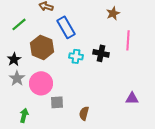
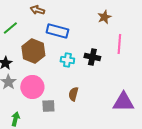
blue rectangle: (66, 27) -> (57, 31), turned -45
purple triangle: (132, 98) -> (123, 102), size x1.6
brown semicircle: (84, 113) -> (73, 94), moved

